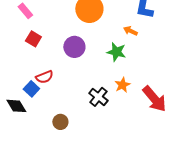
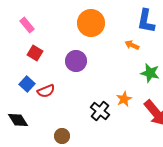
green star: (116, 52) -> (150, 73), moved
blue square: (31, 89) -> (27, 84), moved

